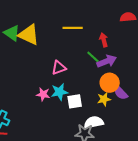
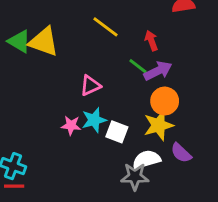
yellow line: (73, 28) -> (106, 27), turned 42
purple semicircle: (121, 93) -> (181, 153), moved
yellow star: (104, 99) -> (159, 125), size x1.5
white square: (75, 101) -> (117, 132), turned 35

